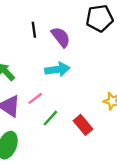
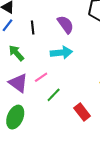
black line: (34, 30) -> (33, 27), moved
red rectangle: (83, 125) -> (82, 112), moved

